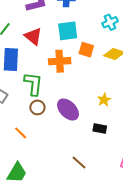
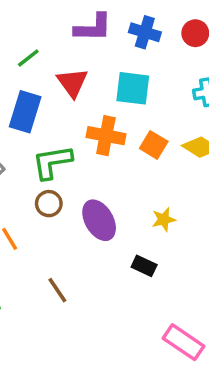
orange square: (86, 50) -> (154, 145), moved
green L-shape: (33, 84) -> (52, 162), turned -120
brown line: (79, 163) -> (57, 290), moved

